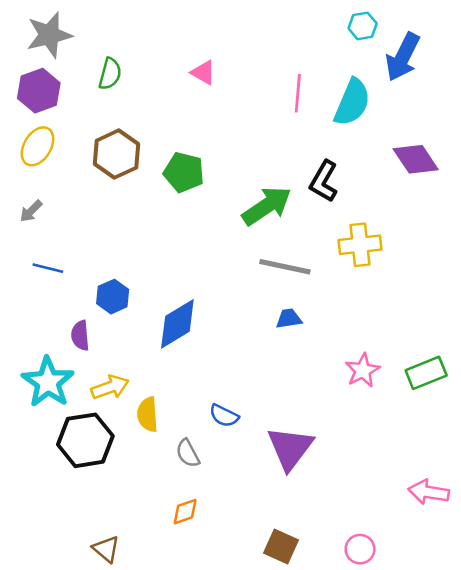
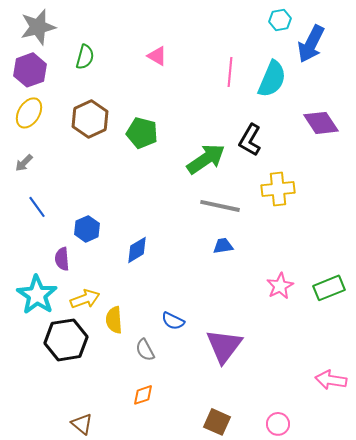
blue line: (48, 268) -> (37, 207), turned 40
blue diamond: (177, 324) -> (137, 250), size x0.7

